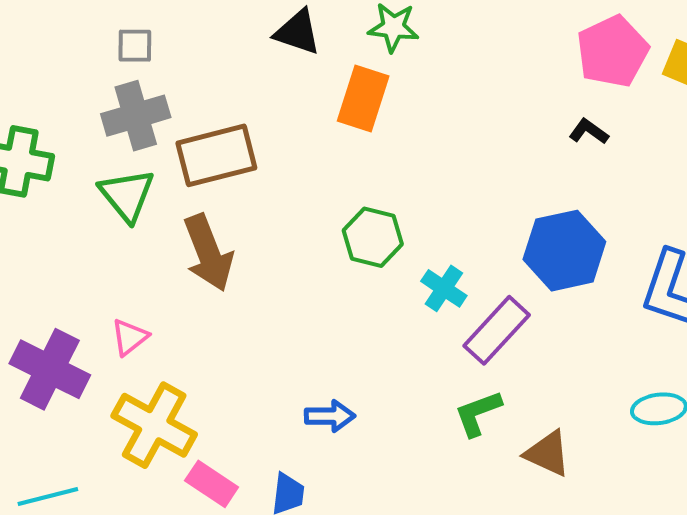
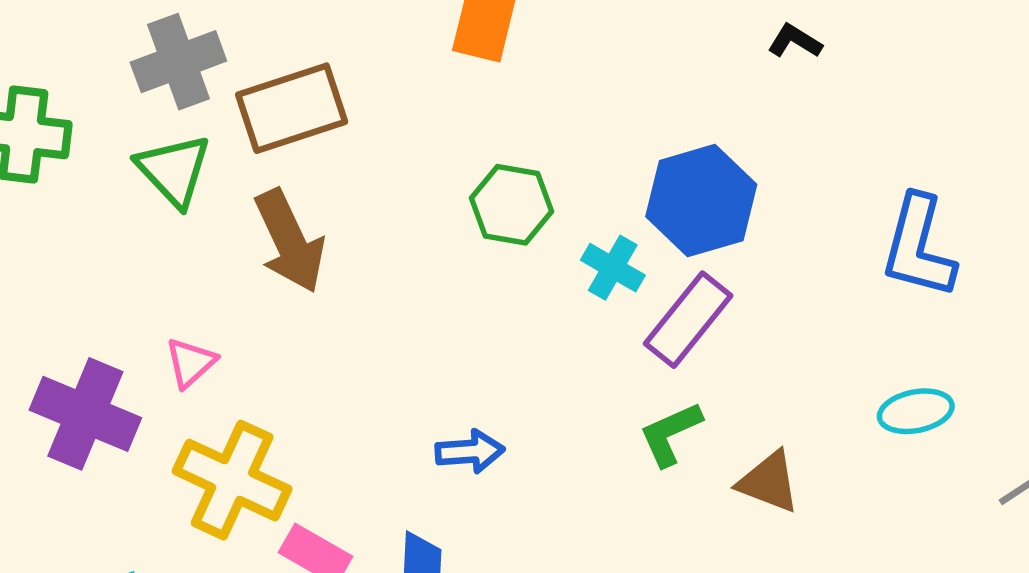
blue hexagon: (564, 251) -> (701, 201), moved

